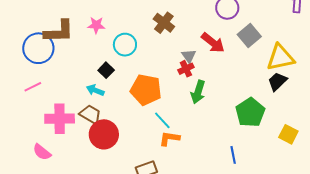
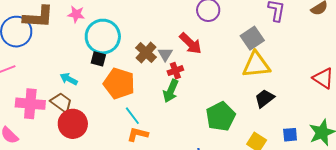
brown cross: (164, 23) -> (146, 53), moved
gray square: (249, 36) -> (252, 38), moved
cyan circle: (125, 45) -> (103, 37), size x1.5
red cross: (186, 69) -> (175, 71), moved
black square: (106, 70) -> (98, 59), moved, turned -35
black trapezoid: (277, 81) -> (264, 98), moved

